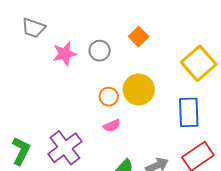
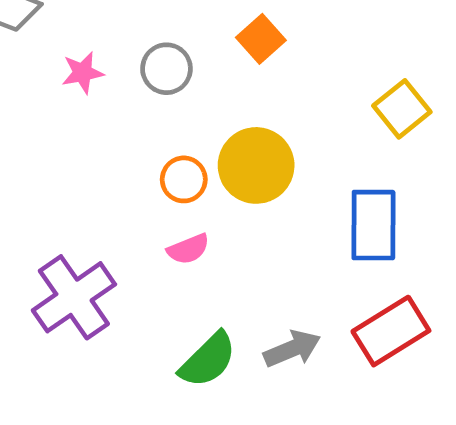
pink star: (65, 54) -> (83, 73), size x0.7
yellow square: (199, 63) -> (402, 109), size x0.7

